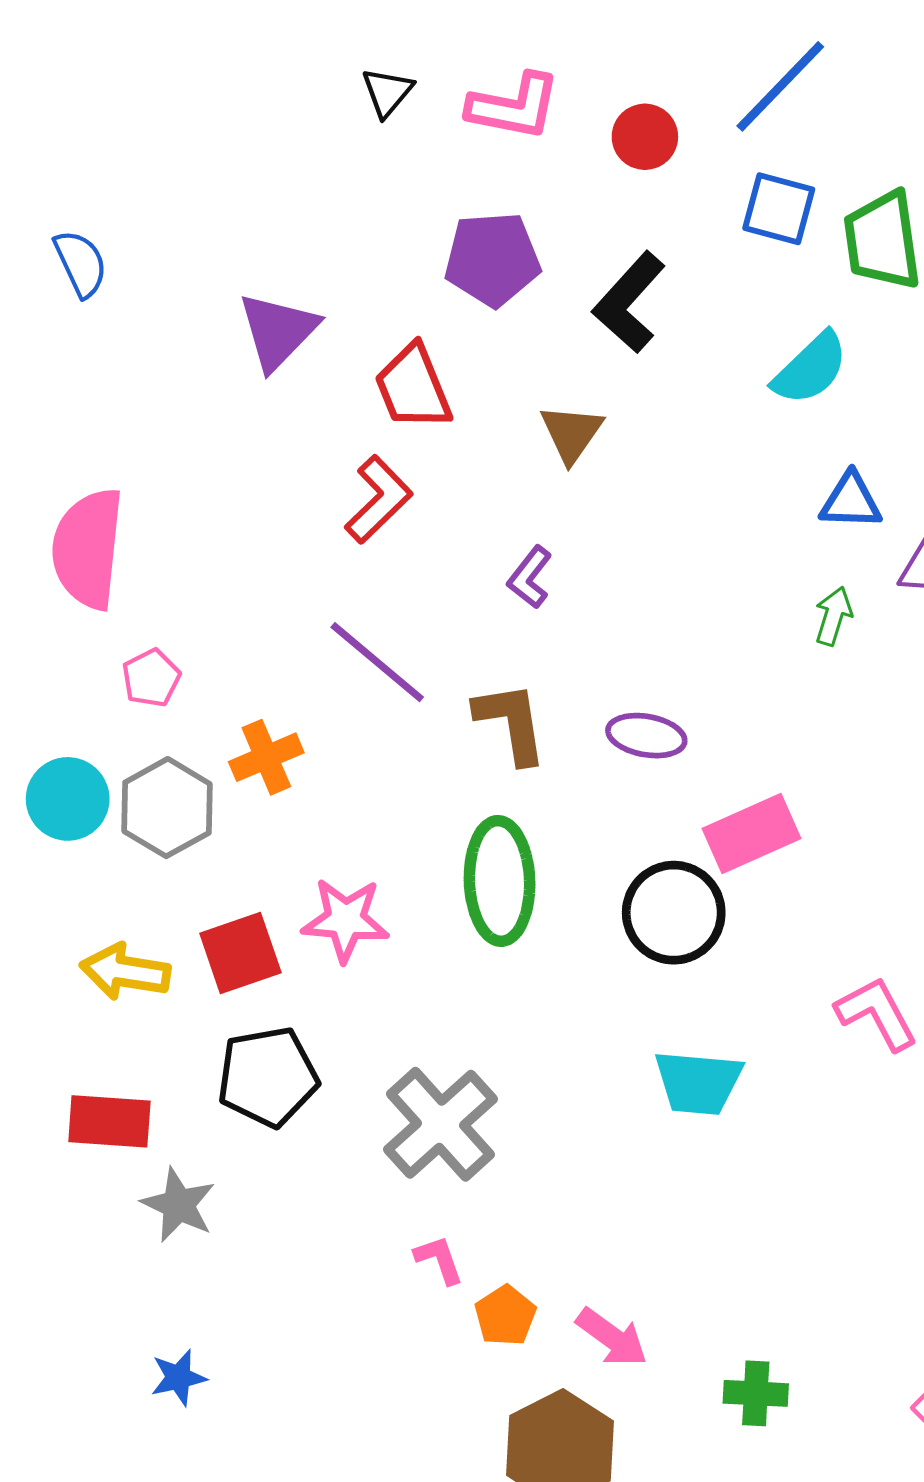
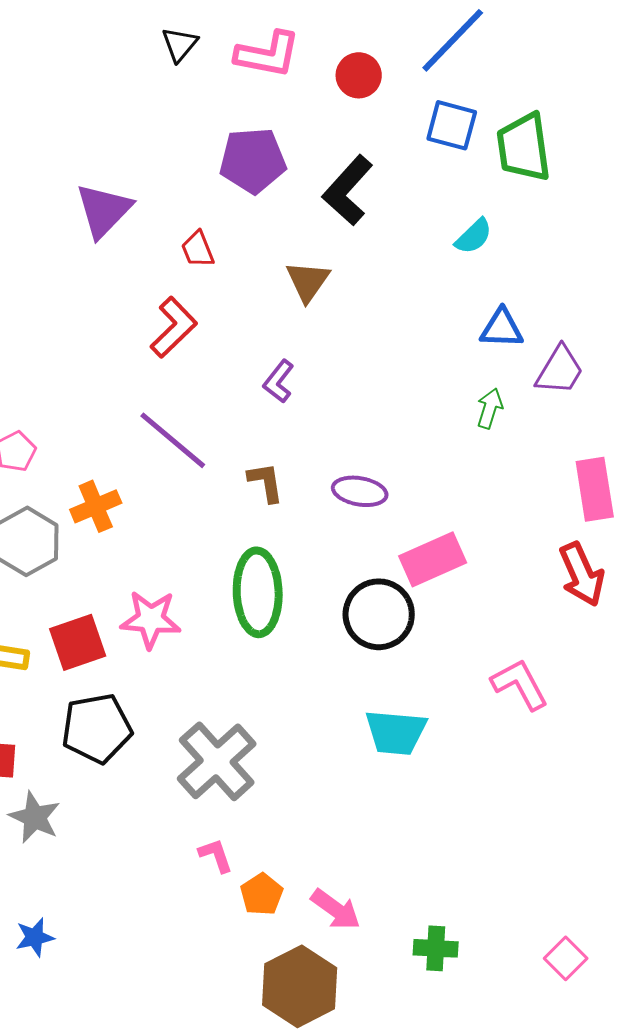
cyan semicircle: (810, 369) -> (474, 236), size x0.7
red trapezoid: (413, 387) -> (198, 249), size x0.6
brown L-shape: (511, 723) -> (266, 482), size x0.7

